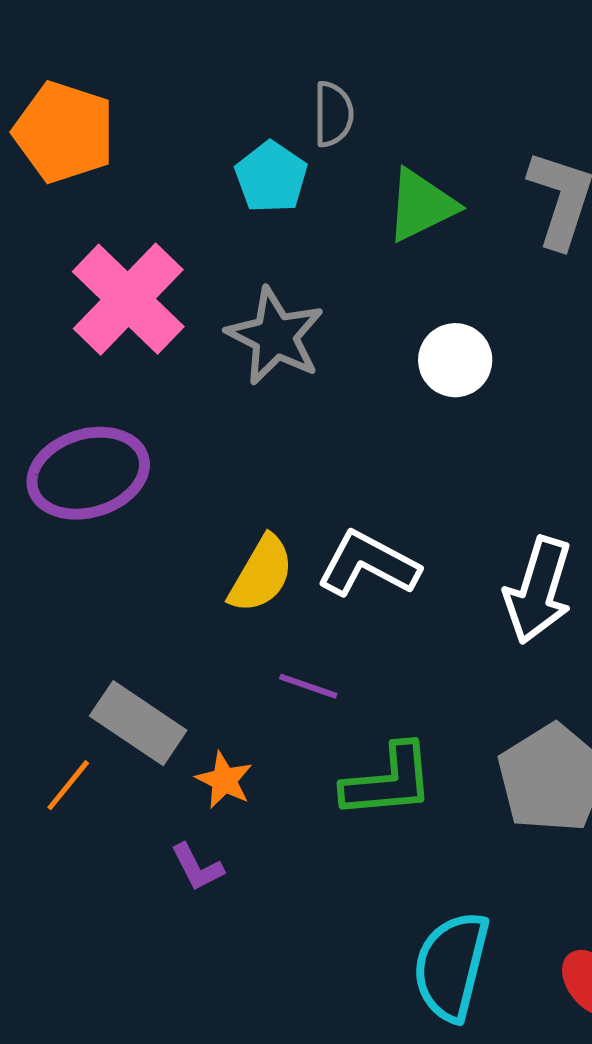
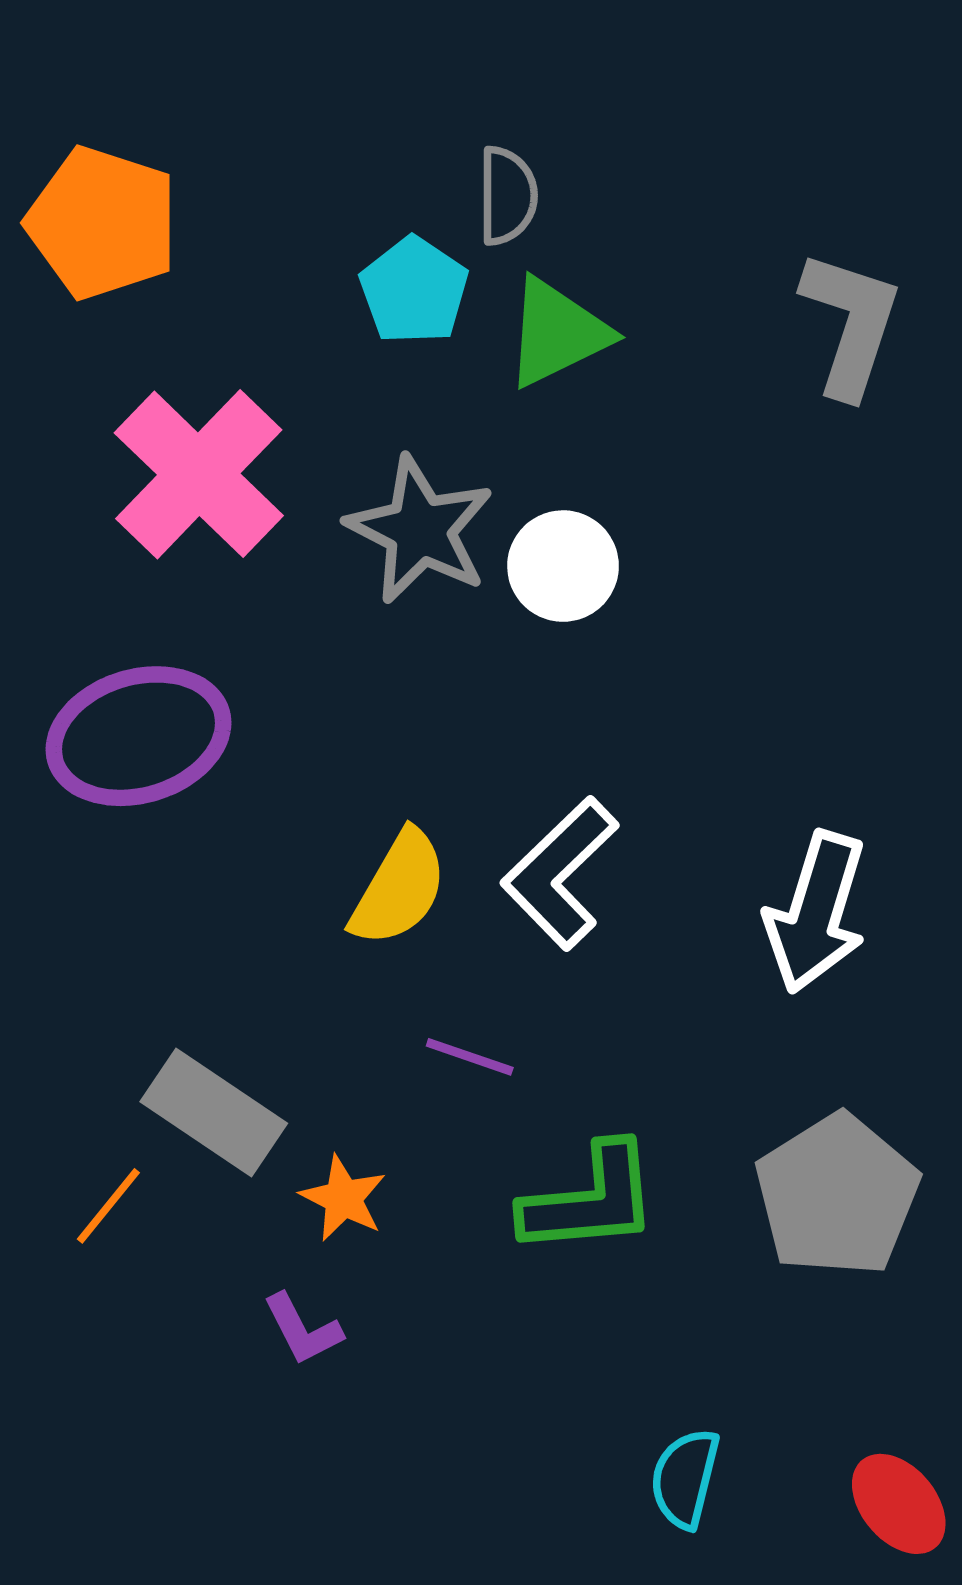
green triangle: (421, 205) -> (557, 333), moved
white circle: (455, 360) -> (563, 566), moved
white L-shape: (368, 564) -> (560, 873), turned -72
cyan semicircle: (451, 966) -> (685, 1478), size x0.6

